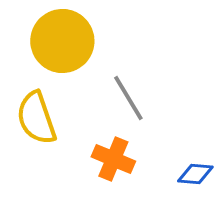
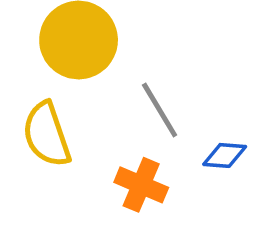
blue diamond: (195, 174) -> (225, 155), moved

